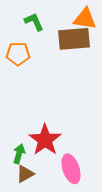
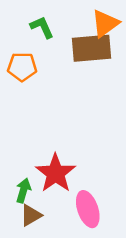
orange triangle: (85, 19) -> (105, 24), turned -45

